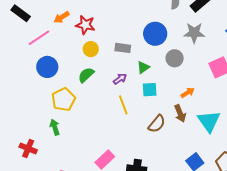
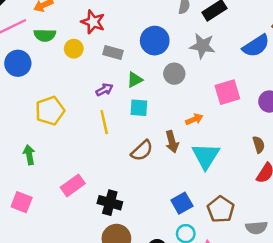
red star: (85, 25) -> (93, 22), moved
green semicircle: (86, 75) -> (45, 35), moved, turned -144
orange arrow: (188, 93) -> (194, 119), moved
yellow pentagon: (63, 99) -> (50, 111), moved
green arrow: (55, 127) -> (29, 155), moved

